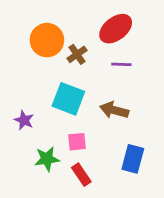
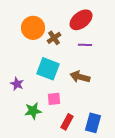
blue rectangle: (133, 159) -> (93, 123), moved
red rectangle: (81, 175) -> (67, 122), moved, turned 63

